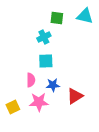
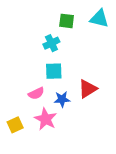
pink semicircle: (31, 80) -> (36, 93), turned 64
red triangle: (75, 96) -> (88, 89), moved
pink star: (39, 102) -> (46, 119), turned 30

